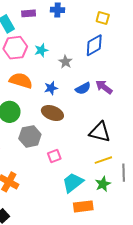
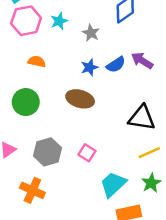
orange semicircle: (21, 81) -> (37, 62), size x0.6
blue star: (51, 88) -> (89, 67), moved
gray hexagon: (30, 136) -> (47, 152), moved
pink square: (54, 156) -> (87, 153), turned -32

